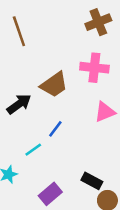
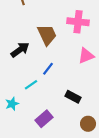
brown trapezoid: (54, 85) -> (47, 35), turned -80
black rectangle: (92, 181) -> (73, 97), moved

